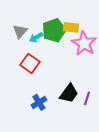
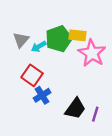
blue cross: (39, 102) -> (42, 95), moved

